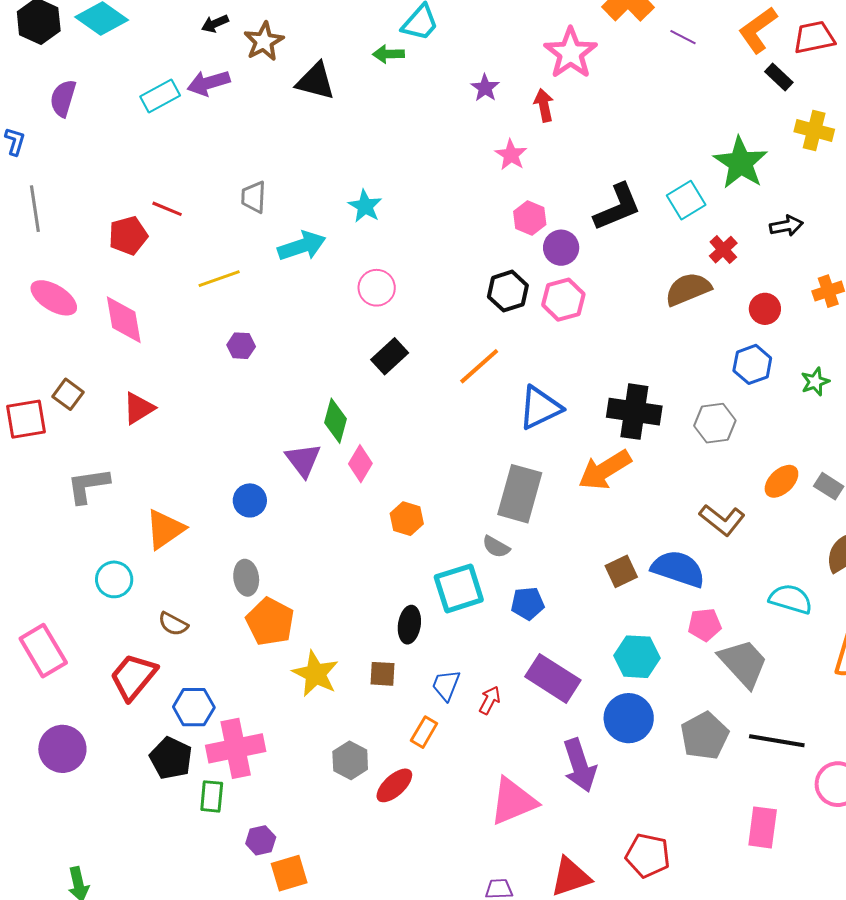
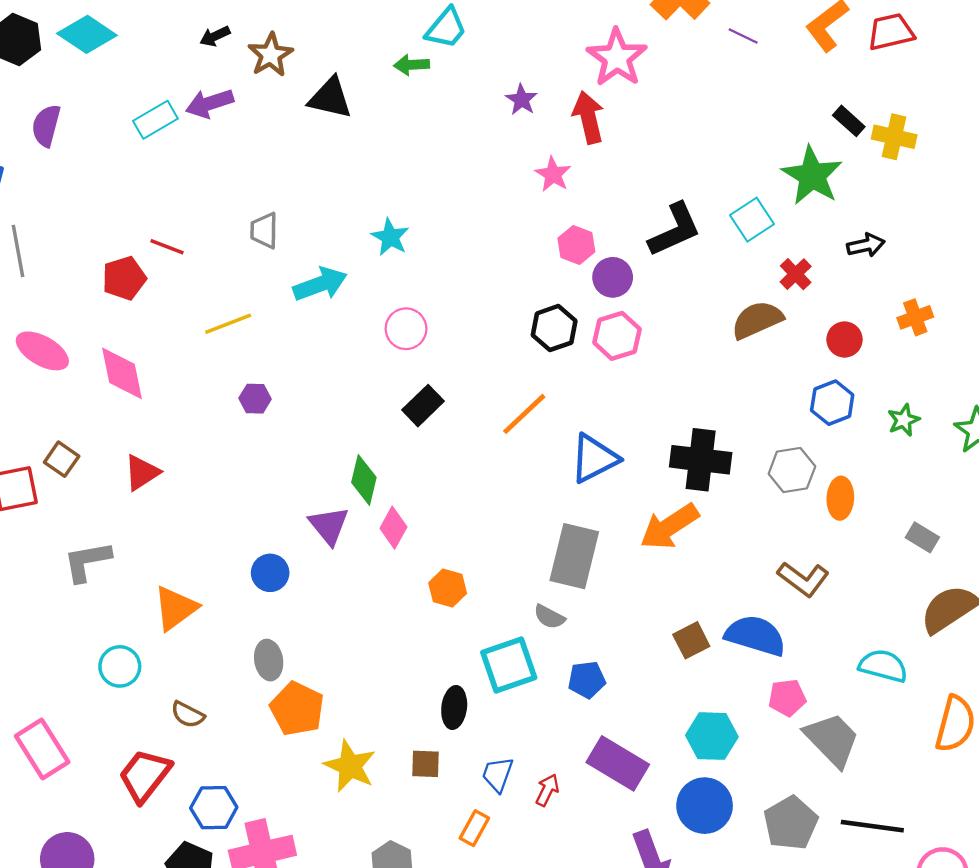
black rectangle: (779, 77) -> (849, 121), moved
red arrow: (544, 105) -> (588, 117), size x1.4
orange ellipse: (781, 481) -> (840, 498), moved, turned -42

